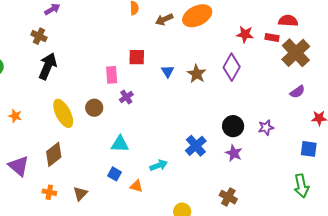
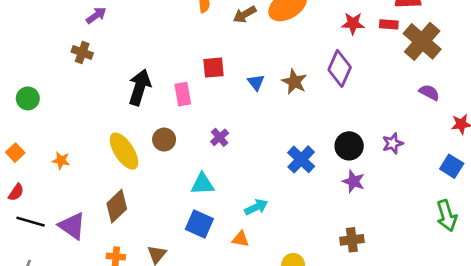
black arrow: (48, 66) -> (140, 87), moved
purple semicircle: (297, 92) -> (429, 92), turned -112
purple cross: (126, 97) -> (220, 137), moved
blue cross: (196, 146) -> (301, 159), moved
blue square: (309, 149) -> (452, 166), turned 30
blue square: (115, 174) -> (199, 224), size x1.5
orange triangle: (136, 186) -> (240, 239), moved
brown cross: (228, 197) -> (352, 240), turned -30

